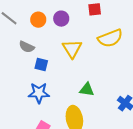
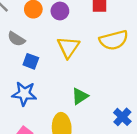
green triangle: (87, 90) -> (80, 96), turned -49

